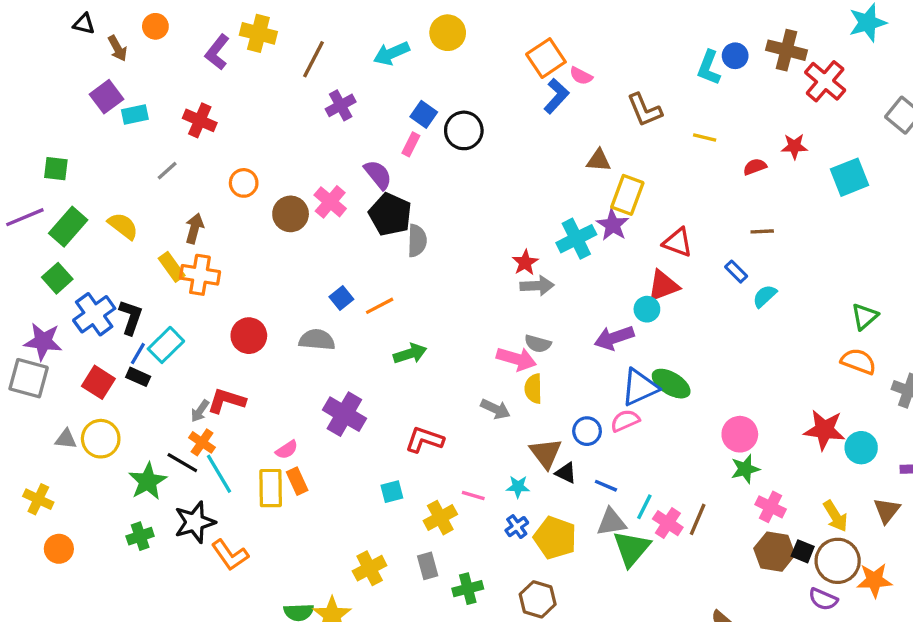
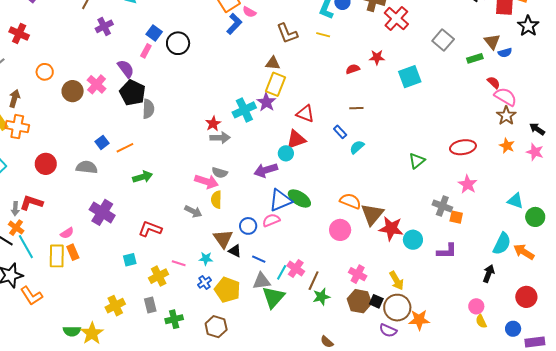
yellow line: (705, 137) -> (323, 35), moved
brown triangle: (599, 160) -> (273, 63), moved
orange semicircle: (858, 361) -> (350, 201), moved
gray arrow: (200, 411) -> (15, 209), turned -32
green star: (745, 469) -> (321, 297), moved
brown triangle: (887, 510) -> (372, 214), moved, size x1.4
pink cross: (668, 523) -> (296, 268), moved

